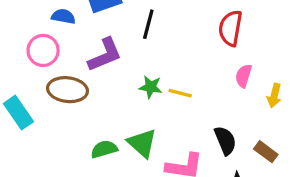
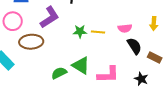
pink semicircle: (244, 76) -> (125, 28), moved, turned -104
black semicircle: (225, 141) -> (134, 46), moved

